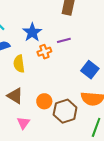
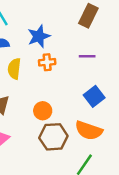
purple line: (64, 40) -> (87, 56), moved
orange circle: (44, 101) -> (43, 111), moved

